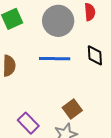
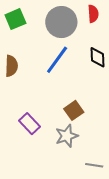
blue line: (55, 59) -> (57, 60), turned -56

